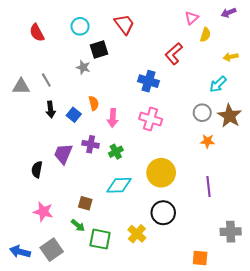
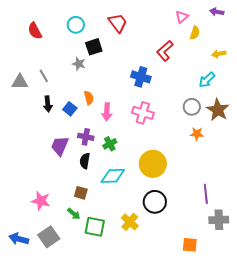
purple arrow: (229, 13) -> (217, 12), turned 32
black semicircle: (37, 170) -> (85, 161), moved
purple line: (209, 186) -> (206, 194), moved

